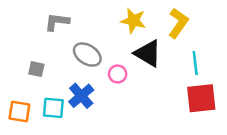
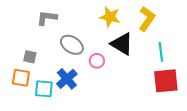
orange square: (19, 112) -> (21, 78), moved

